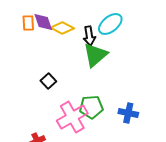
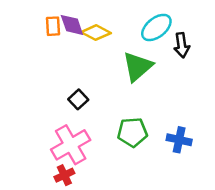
black arrow: (89, 36) -> (182, 45), moved
pink cross: (72, 117) -> (71, 145), moved

